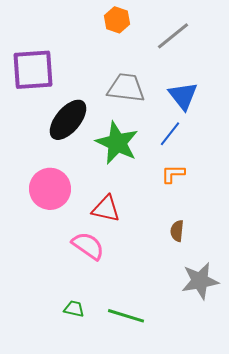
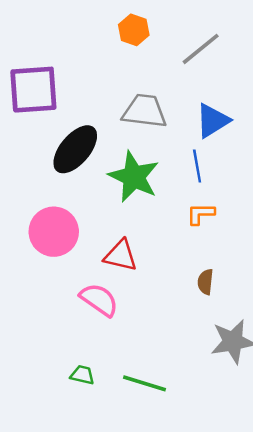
blue triangle: (183, 96) -> (213, 121), turned 36
blue line: (170, 134) -> (197, 166), turned -48

